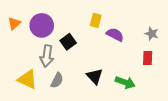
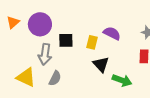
yellow rectangle: (96, 20) -> (92, 42), moved
black square: (68, 42) -> (66, 40), turned 35
black triangle: (95, 76) -> (101, 64), moved

